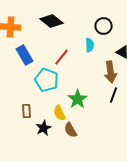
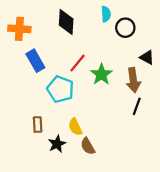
black diamond: (52, 21) -> (66, 22), turned 55
cyan semicircle: (90, 45) -> (106, 14), moved
green star: (78, 99) -> (101, 74), moved

